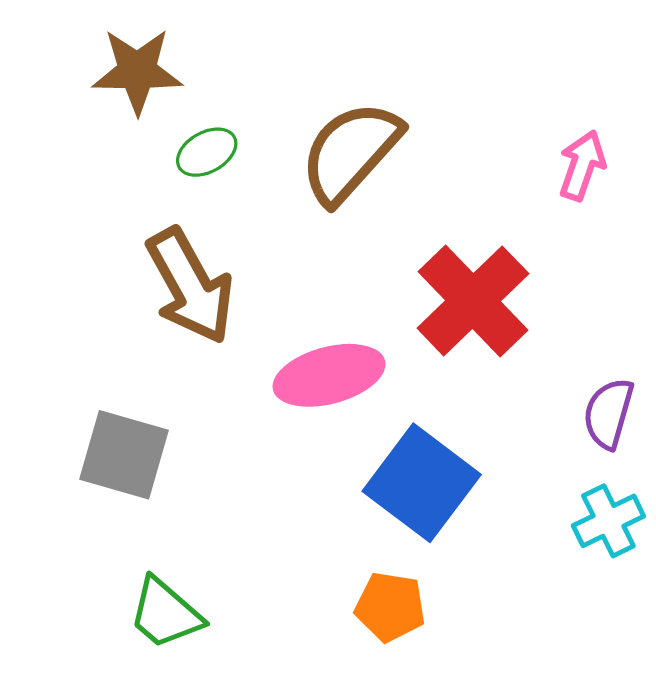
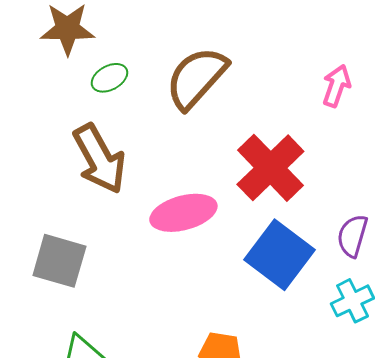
blue square: (422, 483) -> (279, 255), moved

